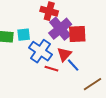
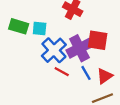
purple cross: (60, 29) -> (79, 48), moved
red triangle: (64, 54) -> (105, 76), moved

